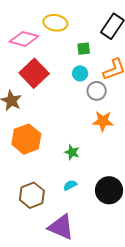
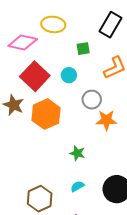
cyan circle: (80, 73) -> (69, 75), moved
gray circle: (97, 91) -> (92, 100), moved
orange hexagon: (26, 139) -> (46, 114), moved

